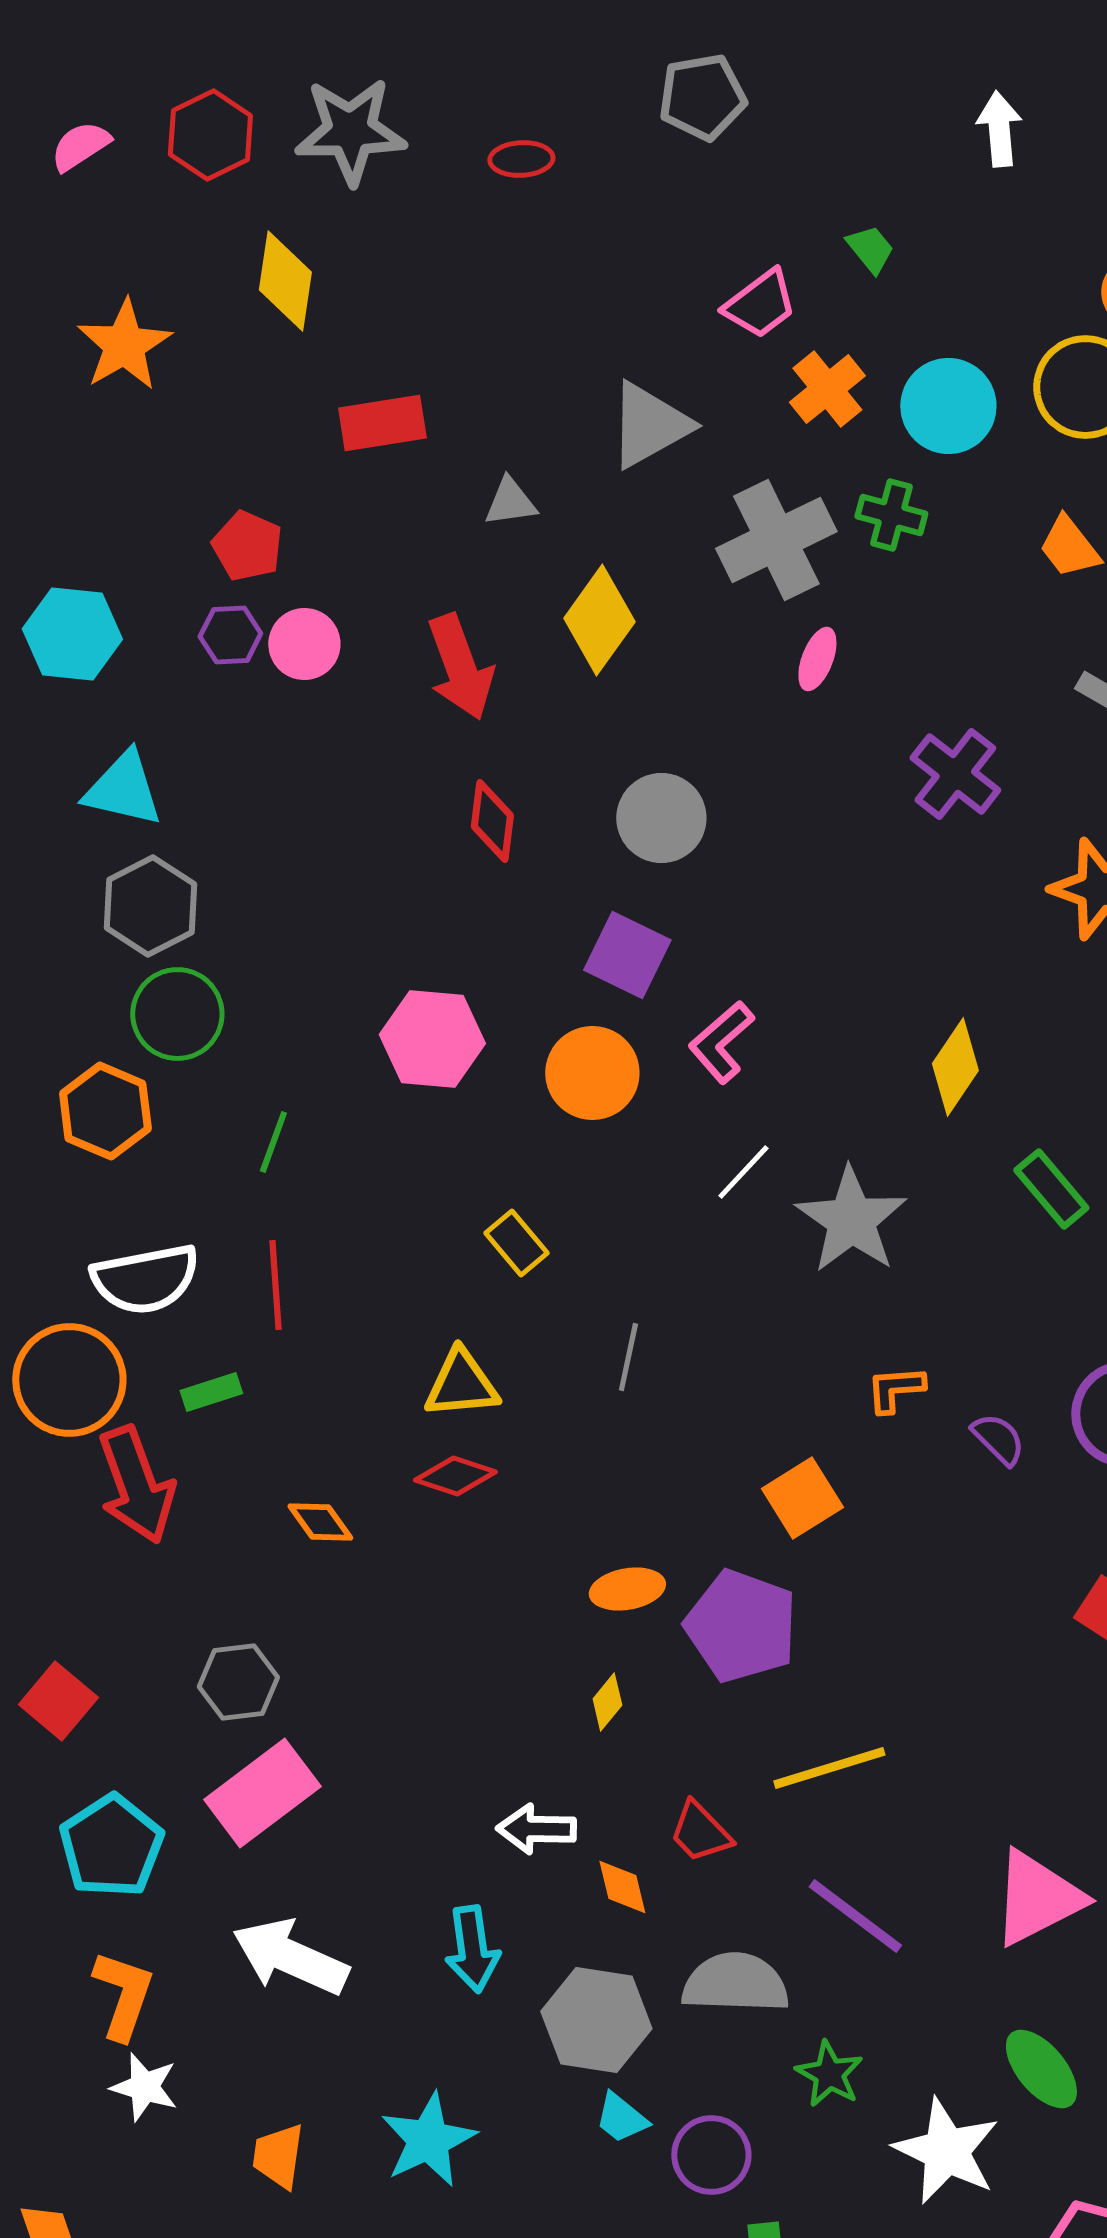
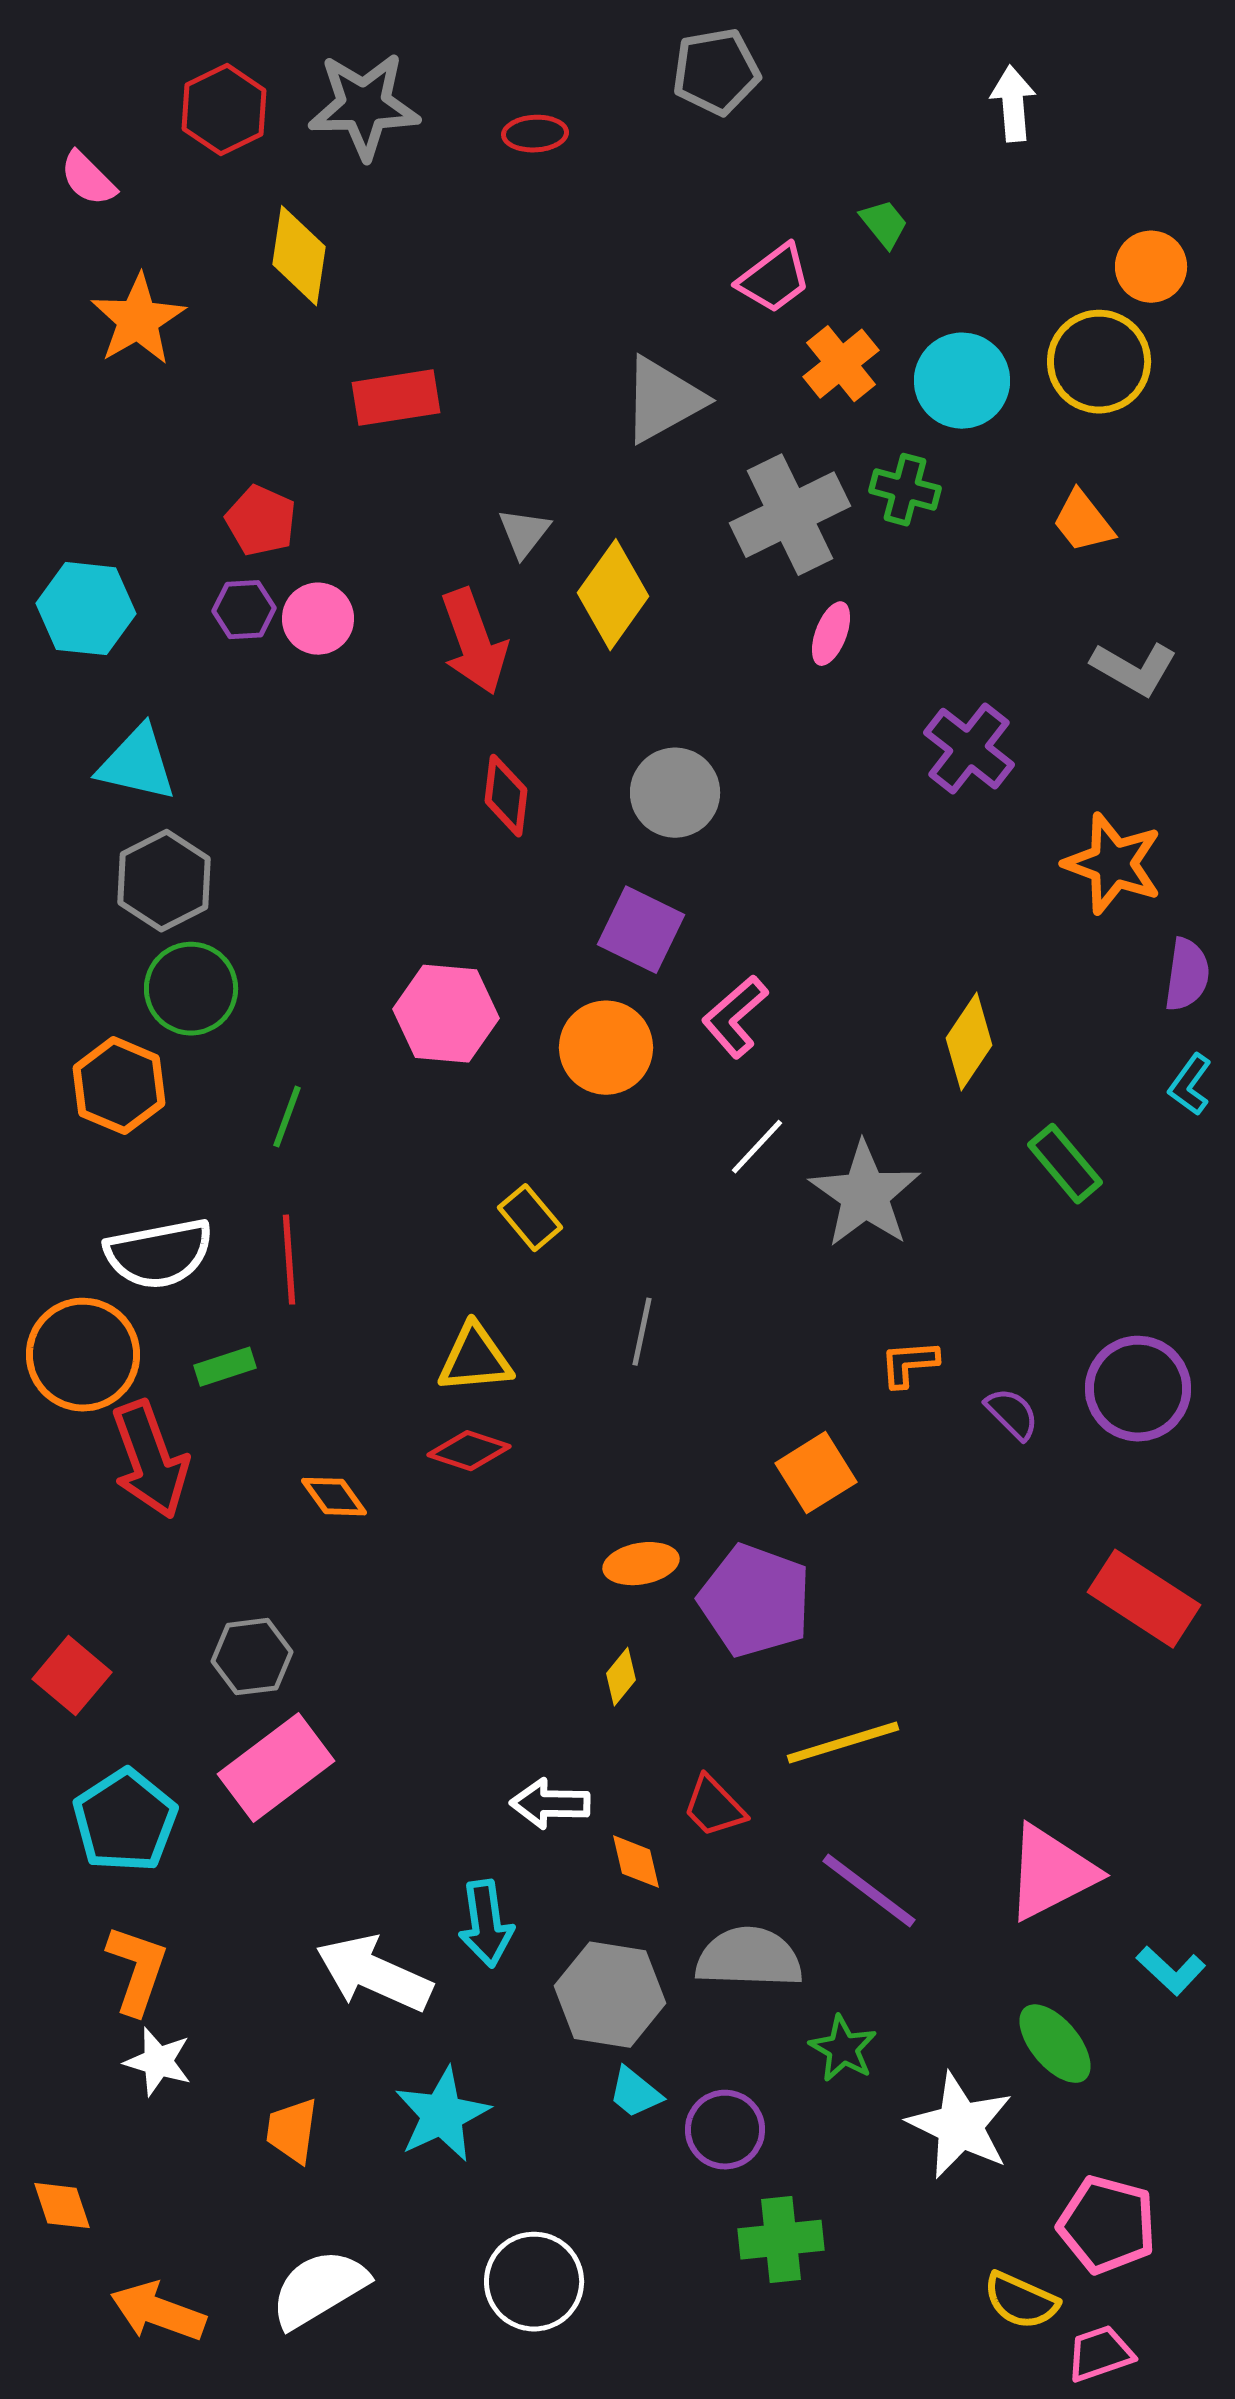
pink semicircle: (80, 146) -> (88, 179), moved, turned -102
gray triangle: (510, 502) -> (524, 533), moved, turned -44
white arrow: (290, 1957) -> (374, 1974), moved

